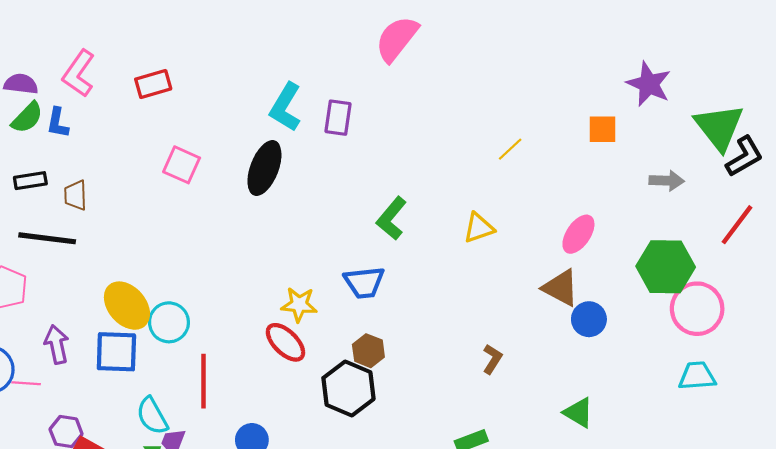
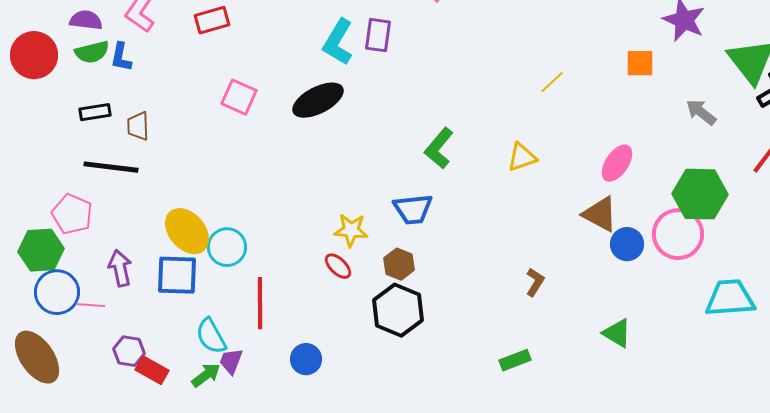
green semicircle: (27, 118) -> (92, 52), turned 32
purple rectangle: (338, 118) -> (378, 35), moved
black ellipse: (264, 168) -> (318, 100), turned 42
gray arrow: (667, 181) -> (701, 112), turned -144
pink circle: (697, 309) -> (678, 234), moved
red ellipse: (285, 342) -> (338, 266), size x0.7
brown hexagon: (368, 351) -> (399, 264), moved
cyan trapezoid: (697, 376) -> (730, 298), size x1.4

